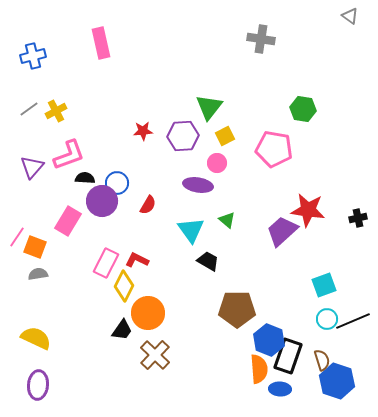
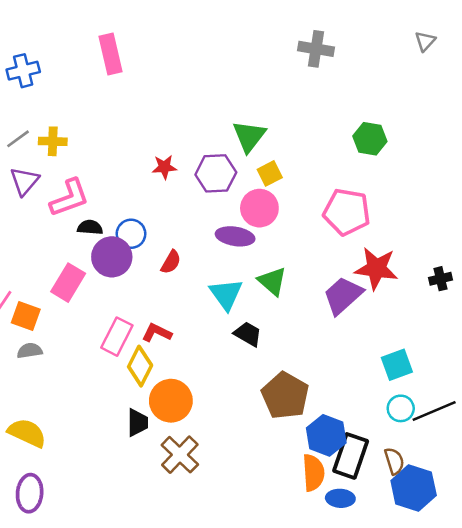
gray triangle: (350, 16) -> (425, 41), moved, turned 36
yellow cross: (56, 111) -> (53, 141), turned 30
pink pentagon: (274, 149) -> (347, 212), moved
pink circle: (217, 163) -> (259, 208), size x1.5
purple triangle: (32, 167) -> (24, 181), moved
green triangle: (227, 220) -> (272, 281), size x1.4
brown pentagon: (237, 309) -> (285, 396), turned 30
black trapezoid: (122, 330) -> (137, 423), turned -35

